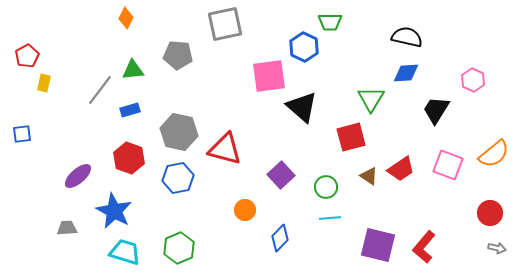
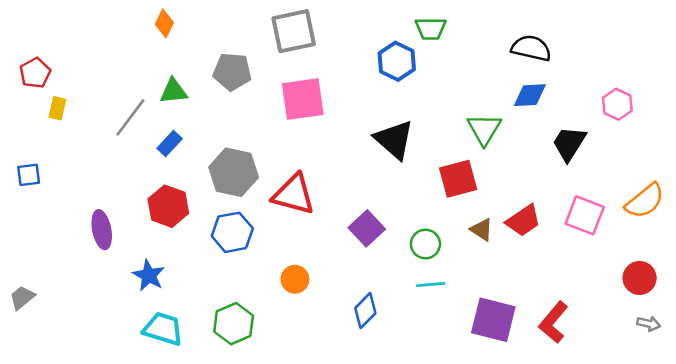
pink square: (269, 76) -> (303, 99), moved
blue rectangle: (130, 110) -> (170, 143), turned -30
purple ellipse: (78, 176) -> (102, 230), turned -60
orange circle: (245, 210) -> (295, 279), moved
blue star: (114, 211) -> (149, 275), size x0.7
gray trapezoid: (67, 228) -> (22, 298), moved, turned -35

